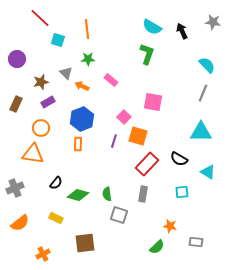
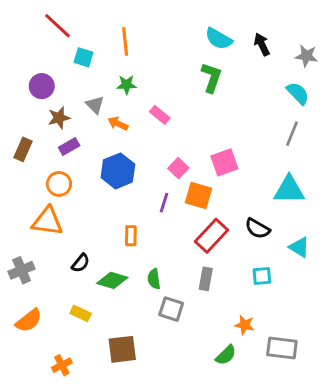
gray star: (213, 22) -> (306, 56), moved
purple circle: (17, 59) -> (42, 86), moved
pink square: (153, 102) -> (224, 162), moved, turned -30
orange rectangle: (78, 144) -> (131, 236), moved
gray rectangle: (196, 242) -> (282, 348), size x1.5

